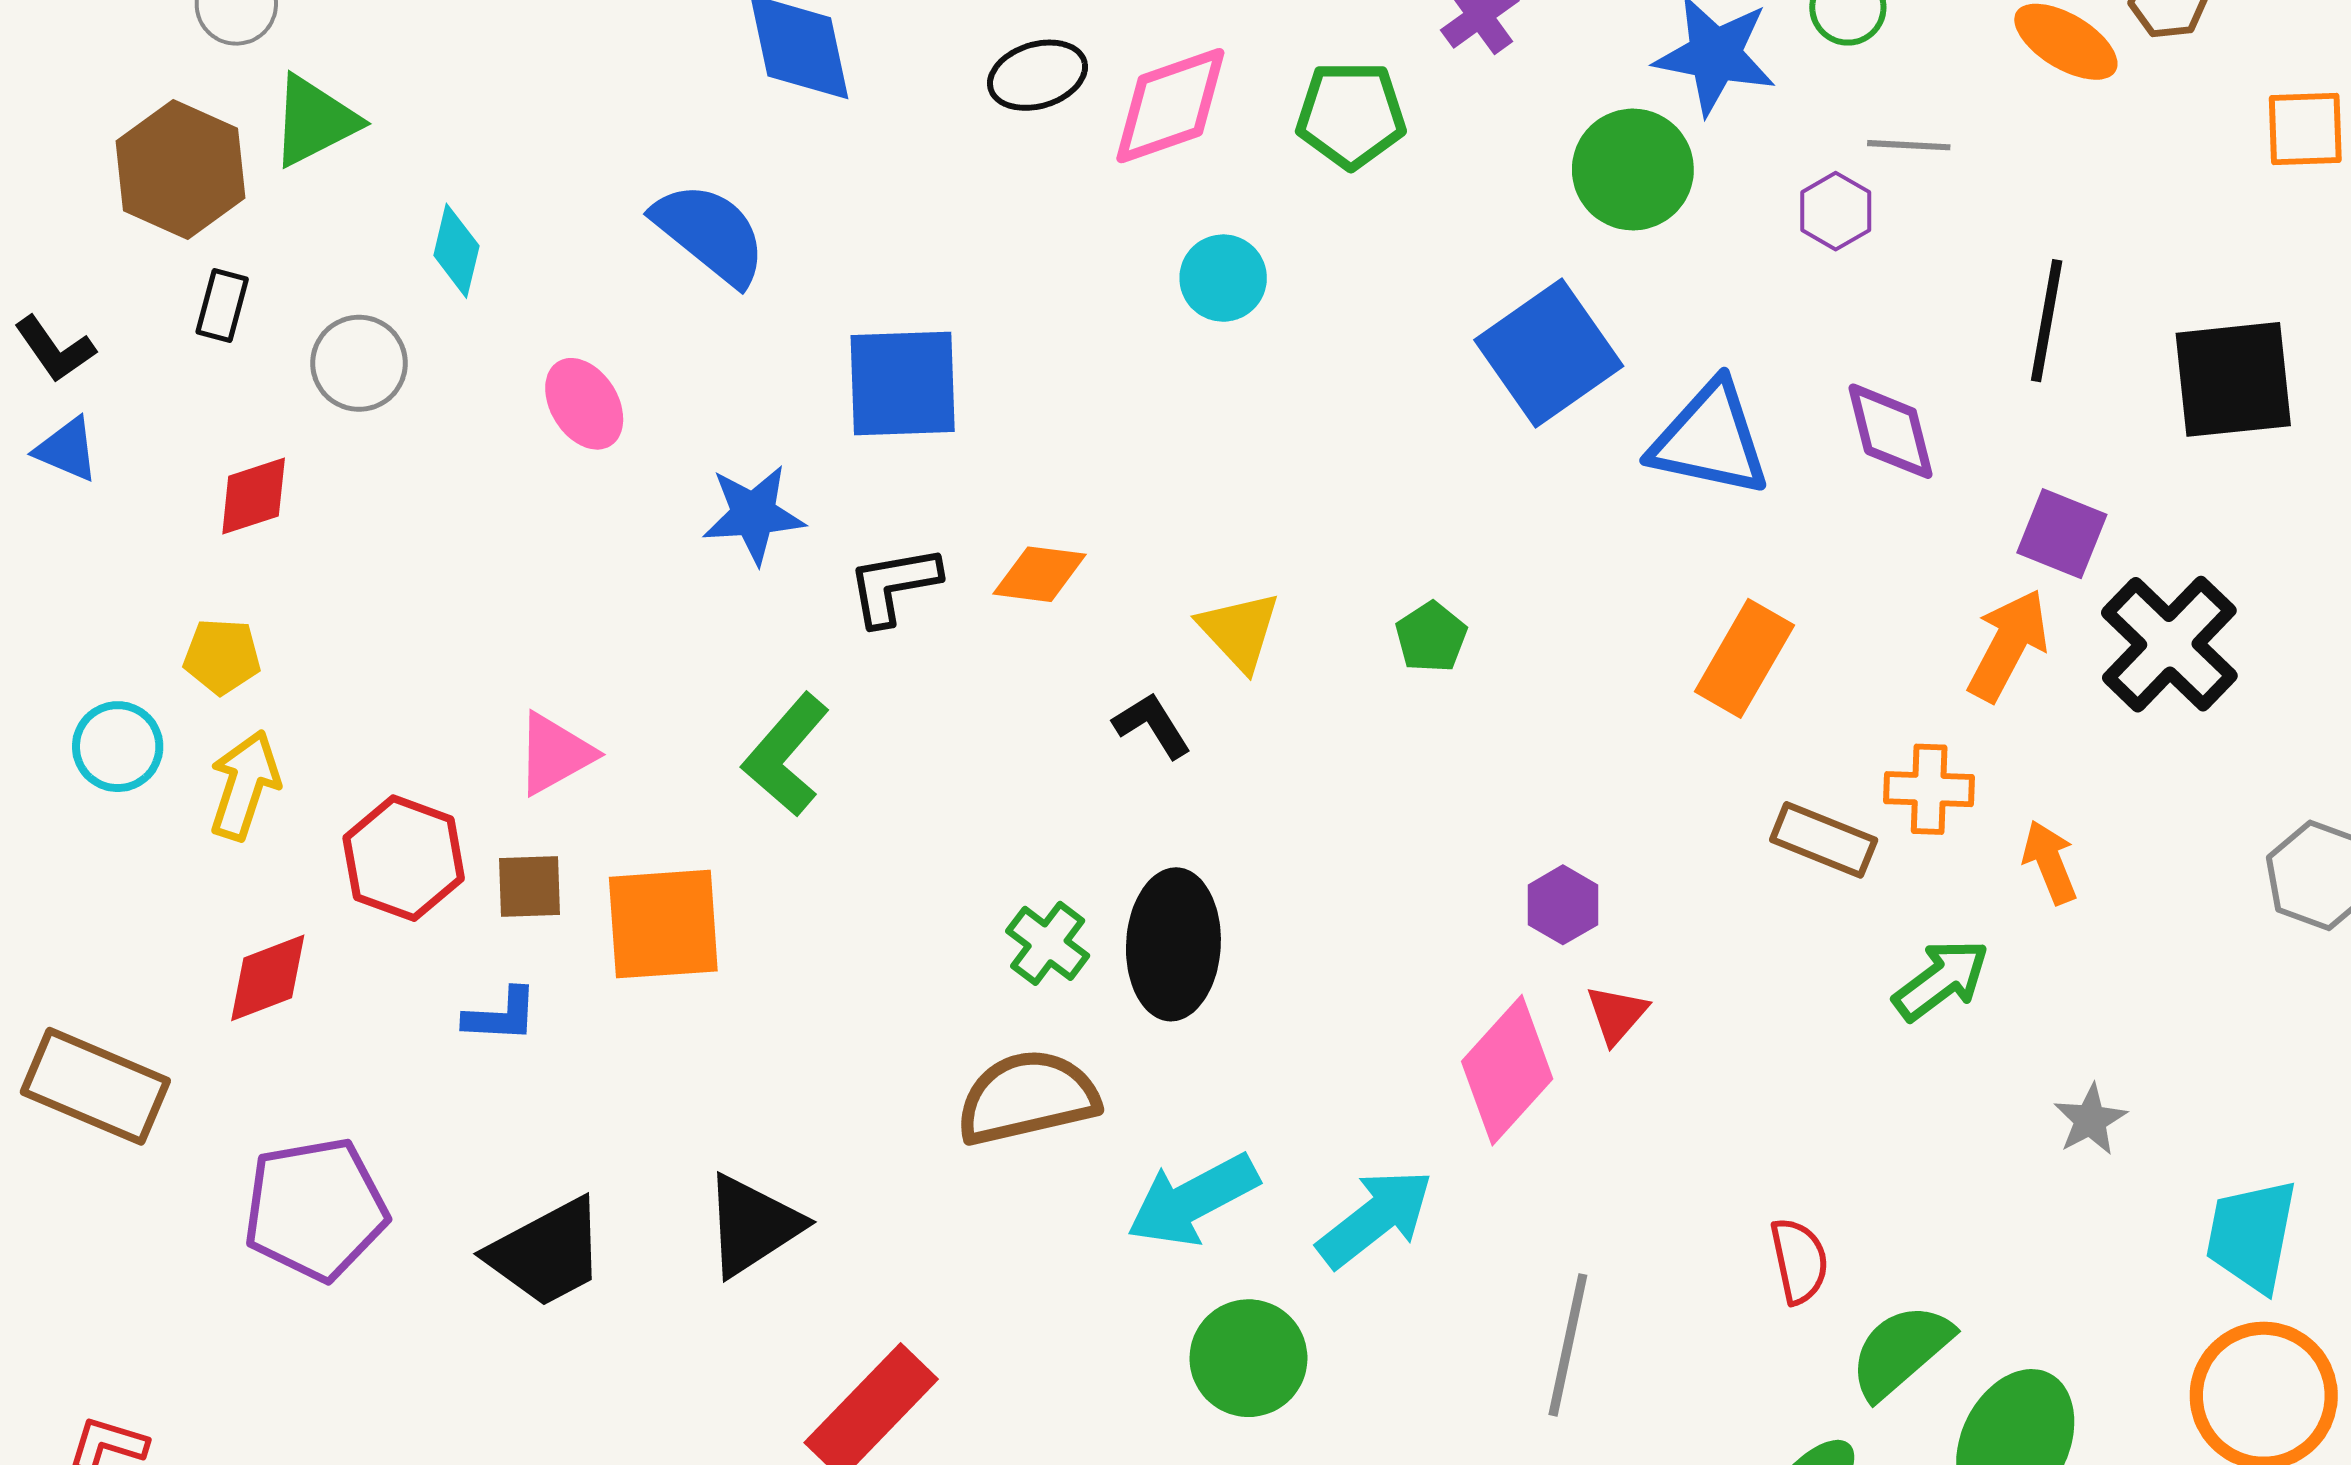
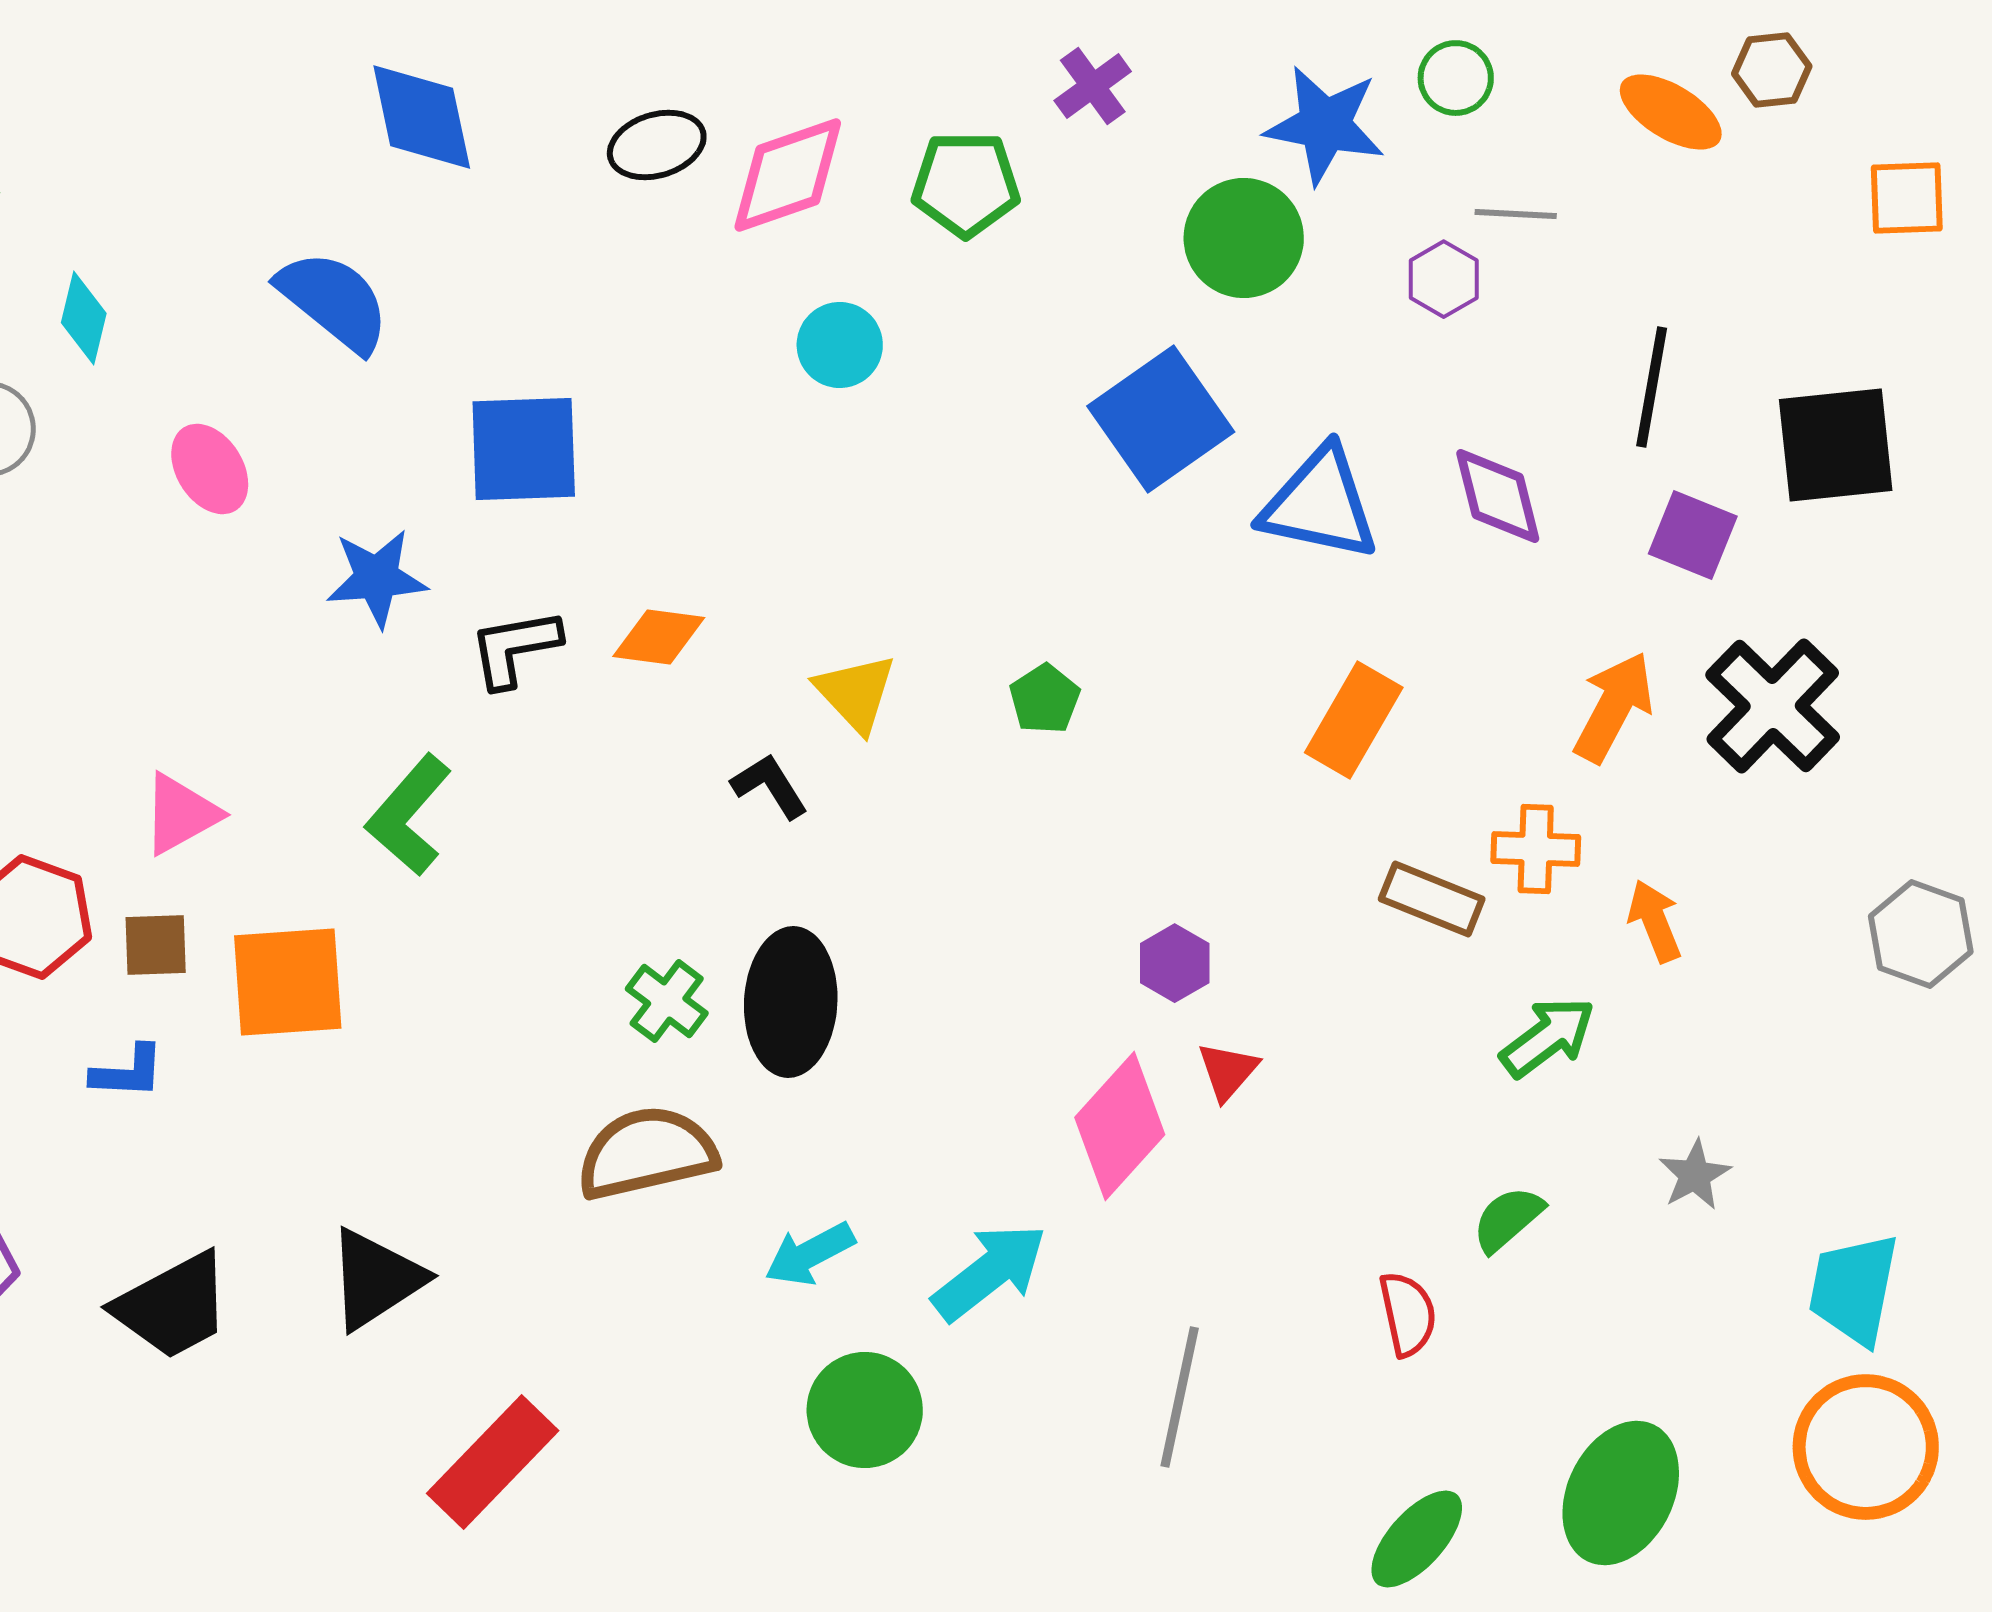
purple square: (2062, 534) -> (1693, 535), moved
cyan arrow: (1193, 1200) -> (810, 1254), size x0.7
green semicircle: (1901, 1351) -> (1508, 1219), moved, size x0.7

